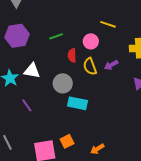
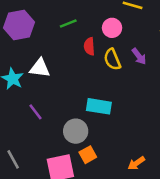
purple arrow: (111, 65) -> (139, 56), turned -96
gray circle: (63, 83) -> (76, 131), moved
orange arrow: (97, 149) -> (136, 163), moved

